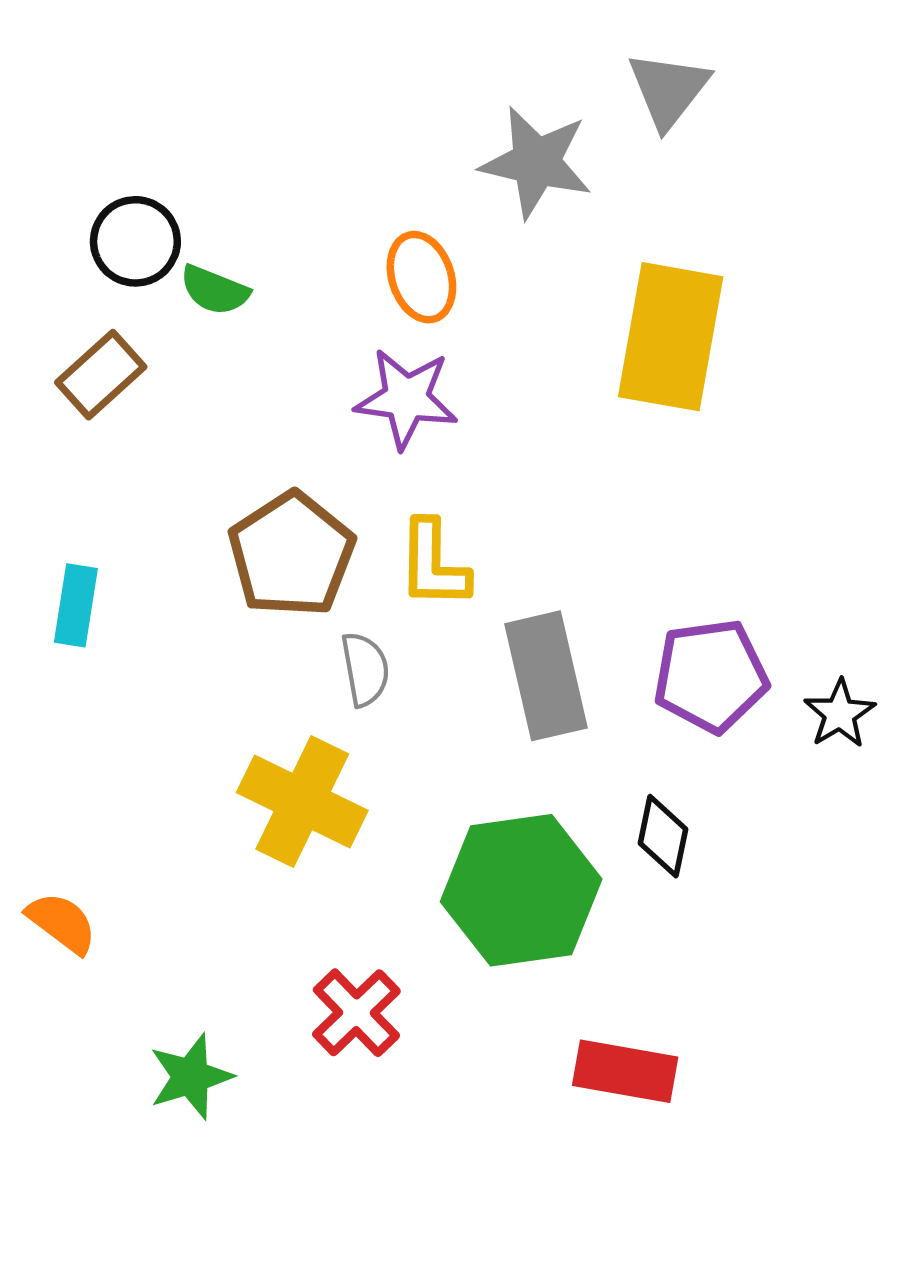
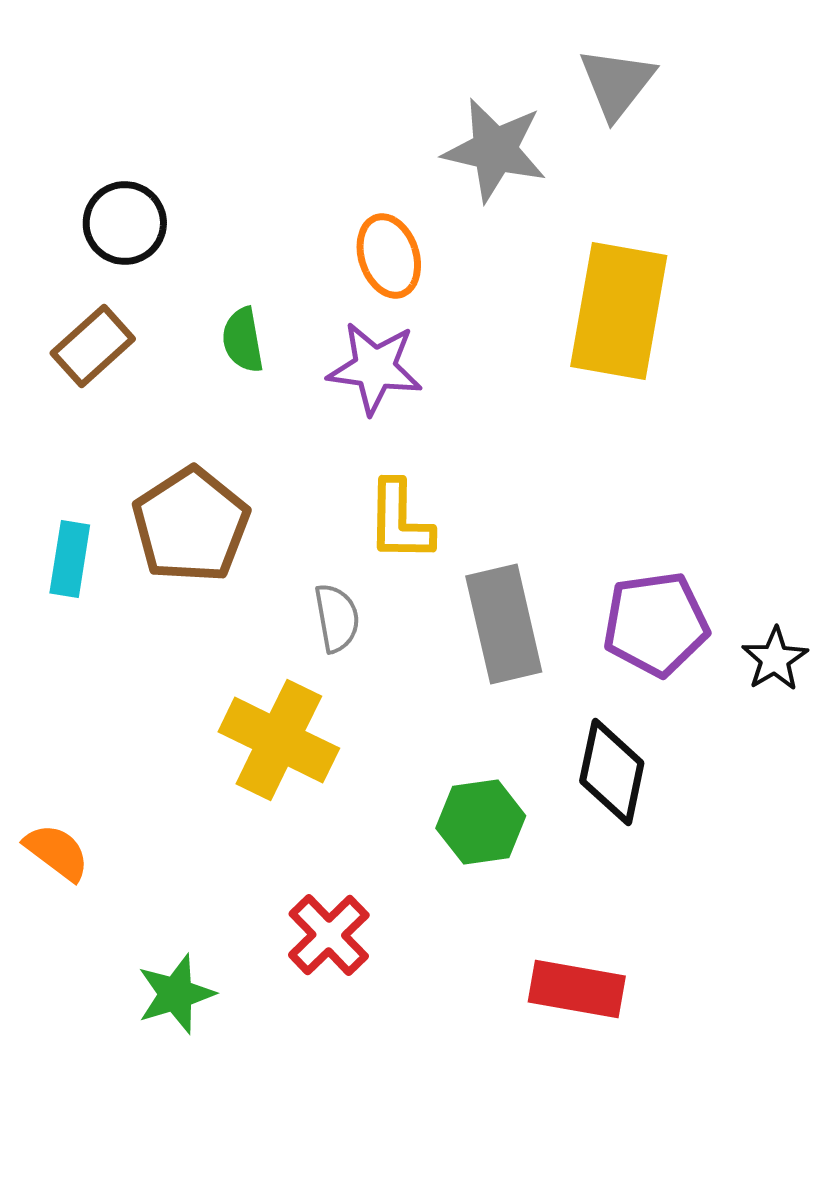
green semicircle: (215, 290) -> (243, 340), moved, turned 58
brown pentagon: (291, 554) -> (191, 525), moved
black diamond: (663, 836) -> (612, 772), size x1.4
green hexagon: (521, 890) -> (481, 822), size x0.6

